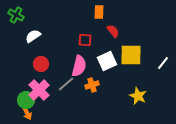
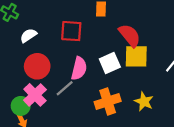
red semicircle: (113, 31) -> (130, 35), moved, size x1.6
red square: (85, 40) -> (71, 31), moved, size x1.5
red circle: (41, 64) -> (37, 66), size x1.5
orange cross: (92, 85) -> (108, 102), moved, size x1.6

